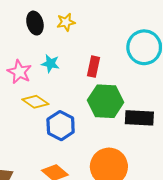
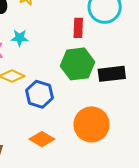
red rectangle: (94, 67) -> (78, 28), moved

